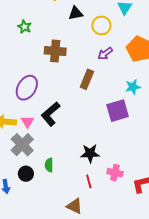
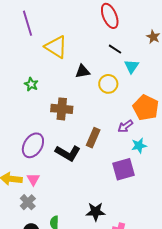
purple arrow: (105, 54) -> (125, 126), moved
black L-shape: (51, 114) -> (68, 153), moved, turned -110
gray cross: (22, 145) -> (28, 202), size x0.7

